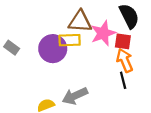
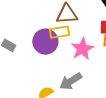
pink star: (103, 33) -> (82, 49), moved

